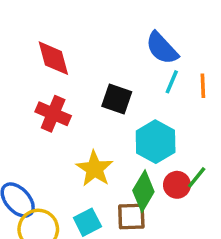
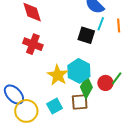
black square: (117, 99) -> (86, 35), moved
cyan hexagon: (156, 142) -> (79, 71), moved

